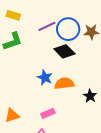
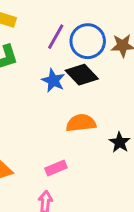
purple line: (47, 26) -> (56, 37), turned -36
blue star: (45, 78) -> (53, 81), moved

